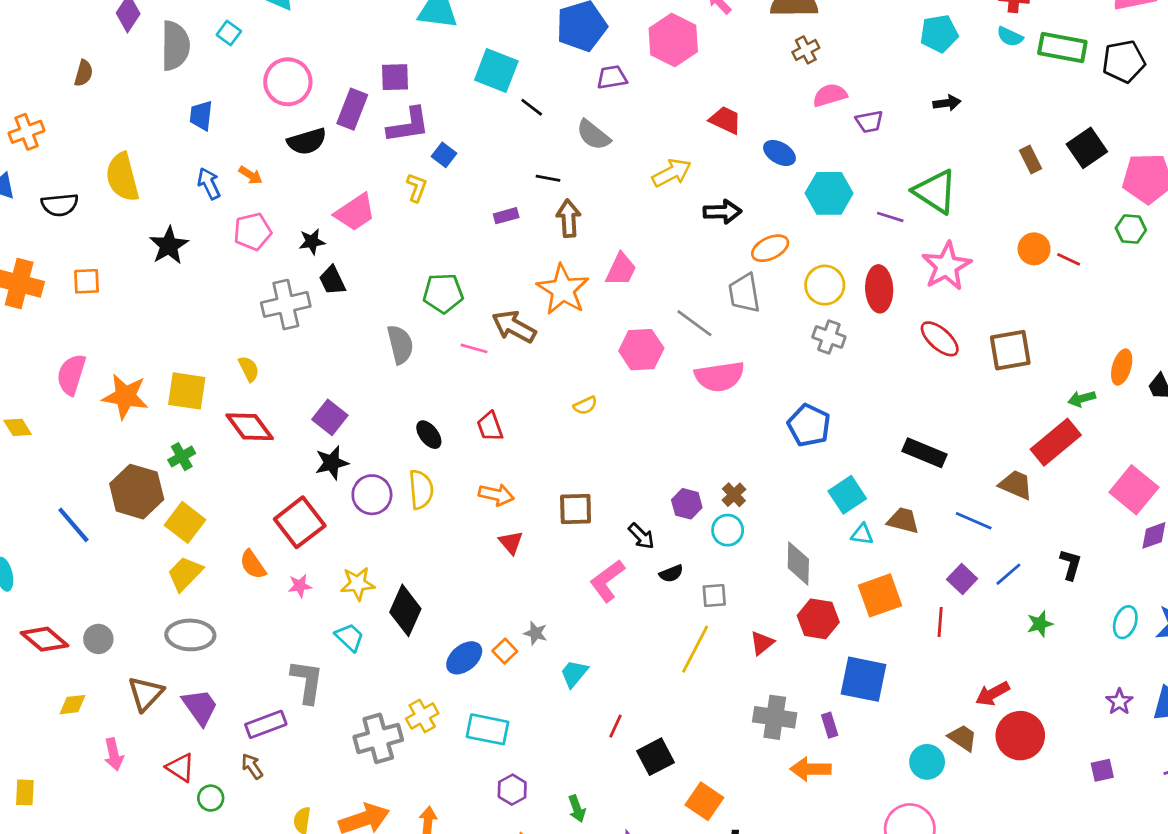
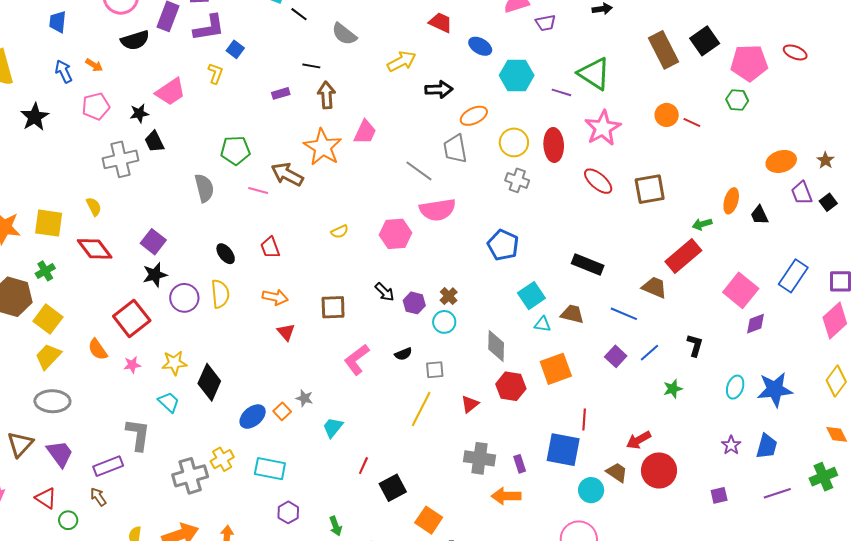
brown rectangle: (1030, 160) -> (663, 50), size x1.8
pink hexagon: (641, 350) -> (395, 234), moved
black arrow: (641, 536) -> (384, 292), moved
red line: (940, 622) -> (584, 419), moved
blue square: (864, 679) -> (563, 450), moved

